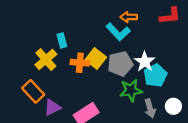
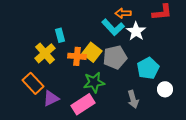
white star: (145, 62) -> (136, 31), moved
green star: (131, 90) -> (94, 82), moved
white circle: (173, 106) -> (165, 89), moved
gray arrow: (150, 108) -> (133, 99), moved

